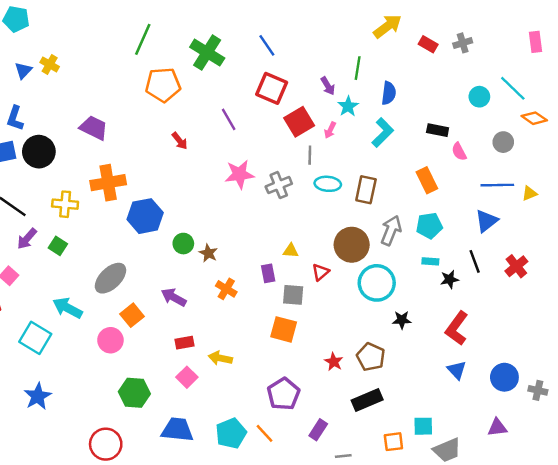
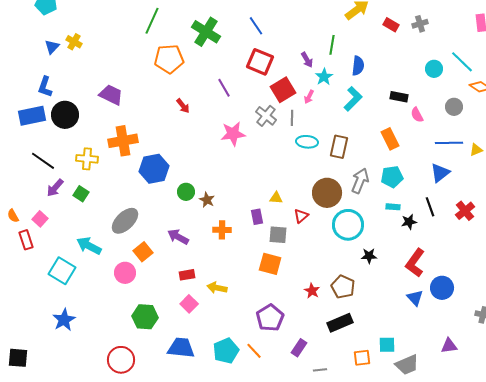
gray cross: (279, 185) -> (266, 116), moved, turned -30
orange cross: (226, 289) -> (222, 230), turned -30
blue circle: (504, 377) -> (442, 288), moved

